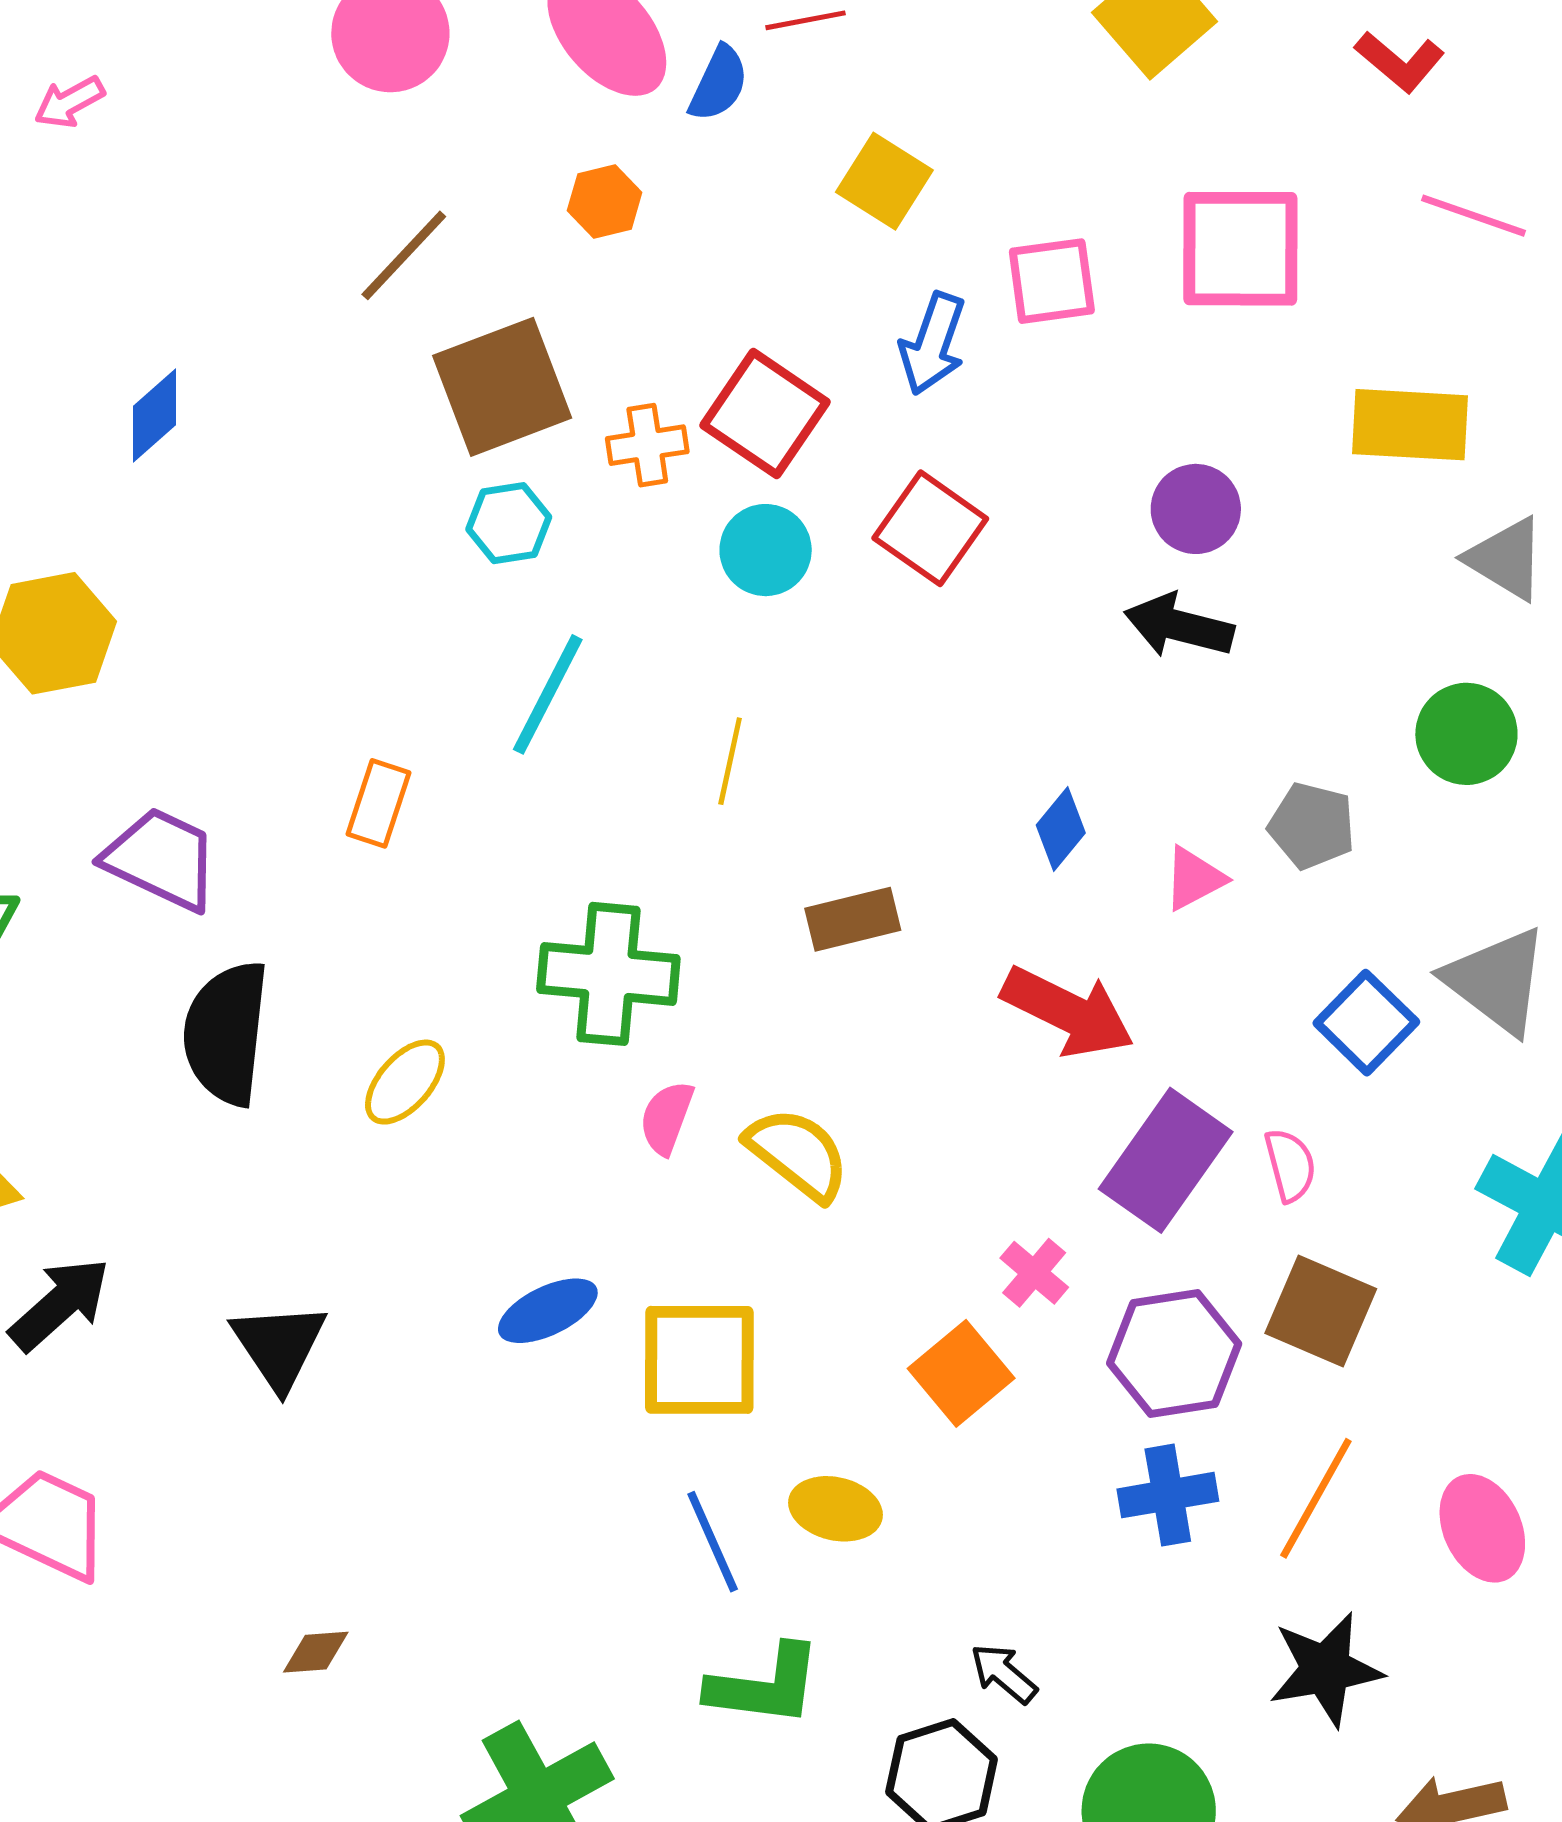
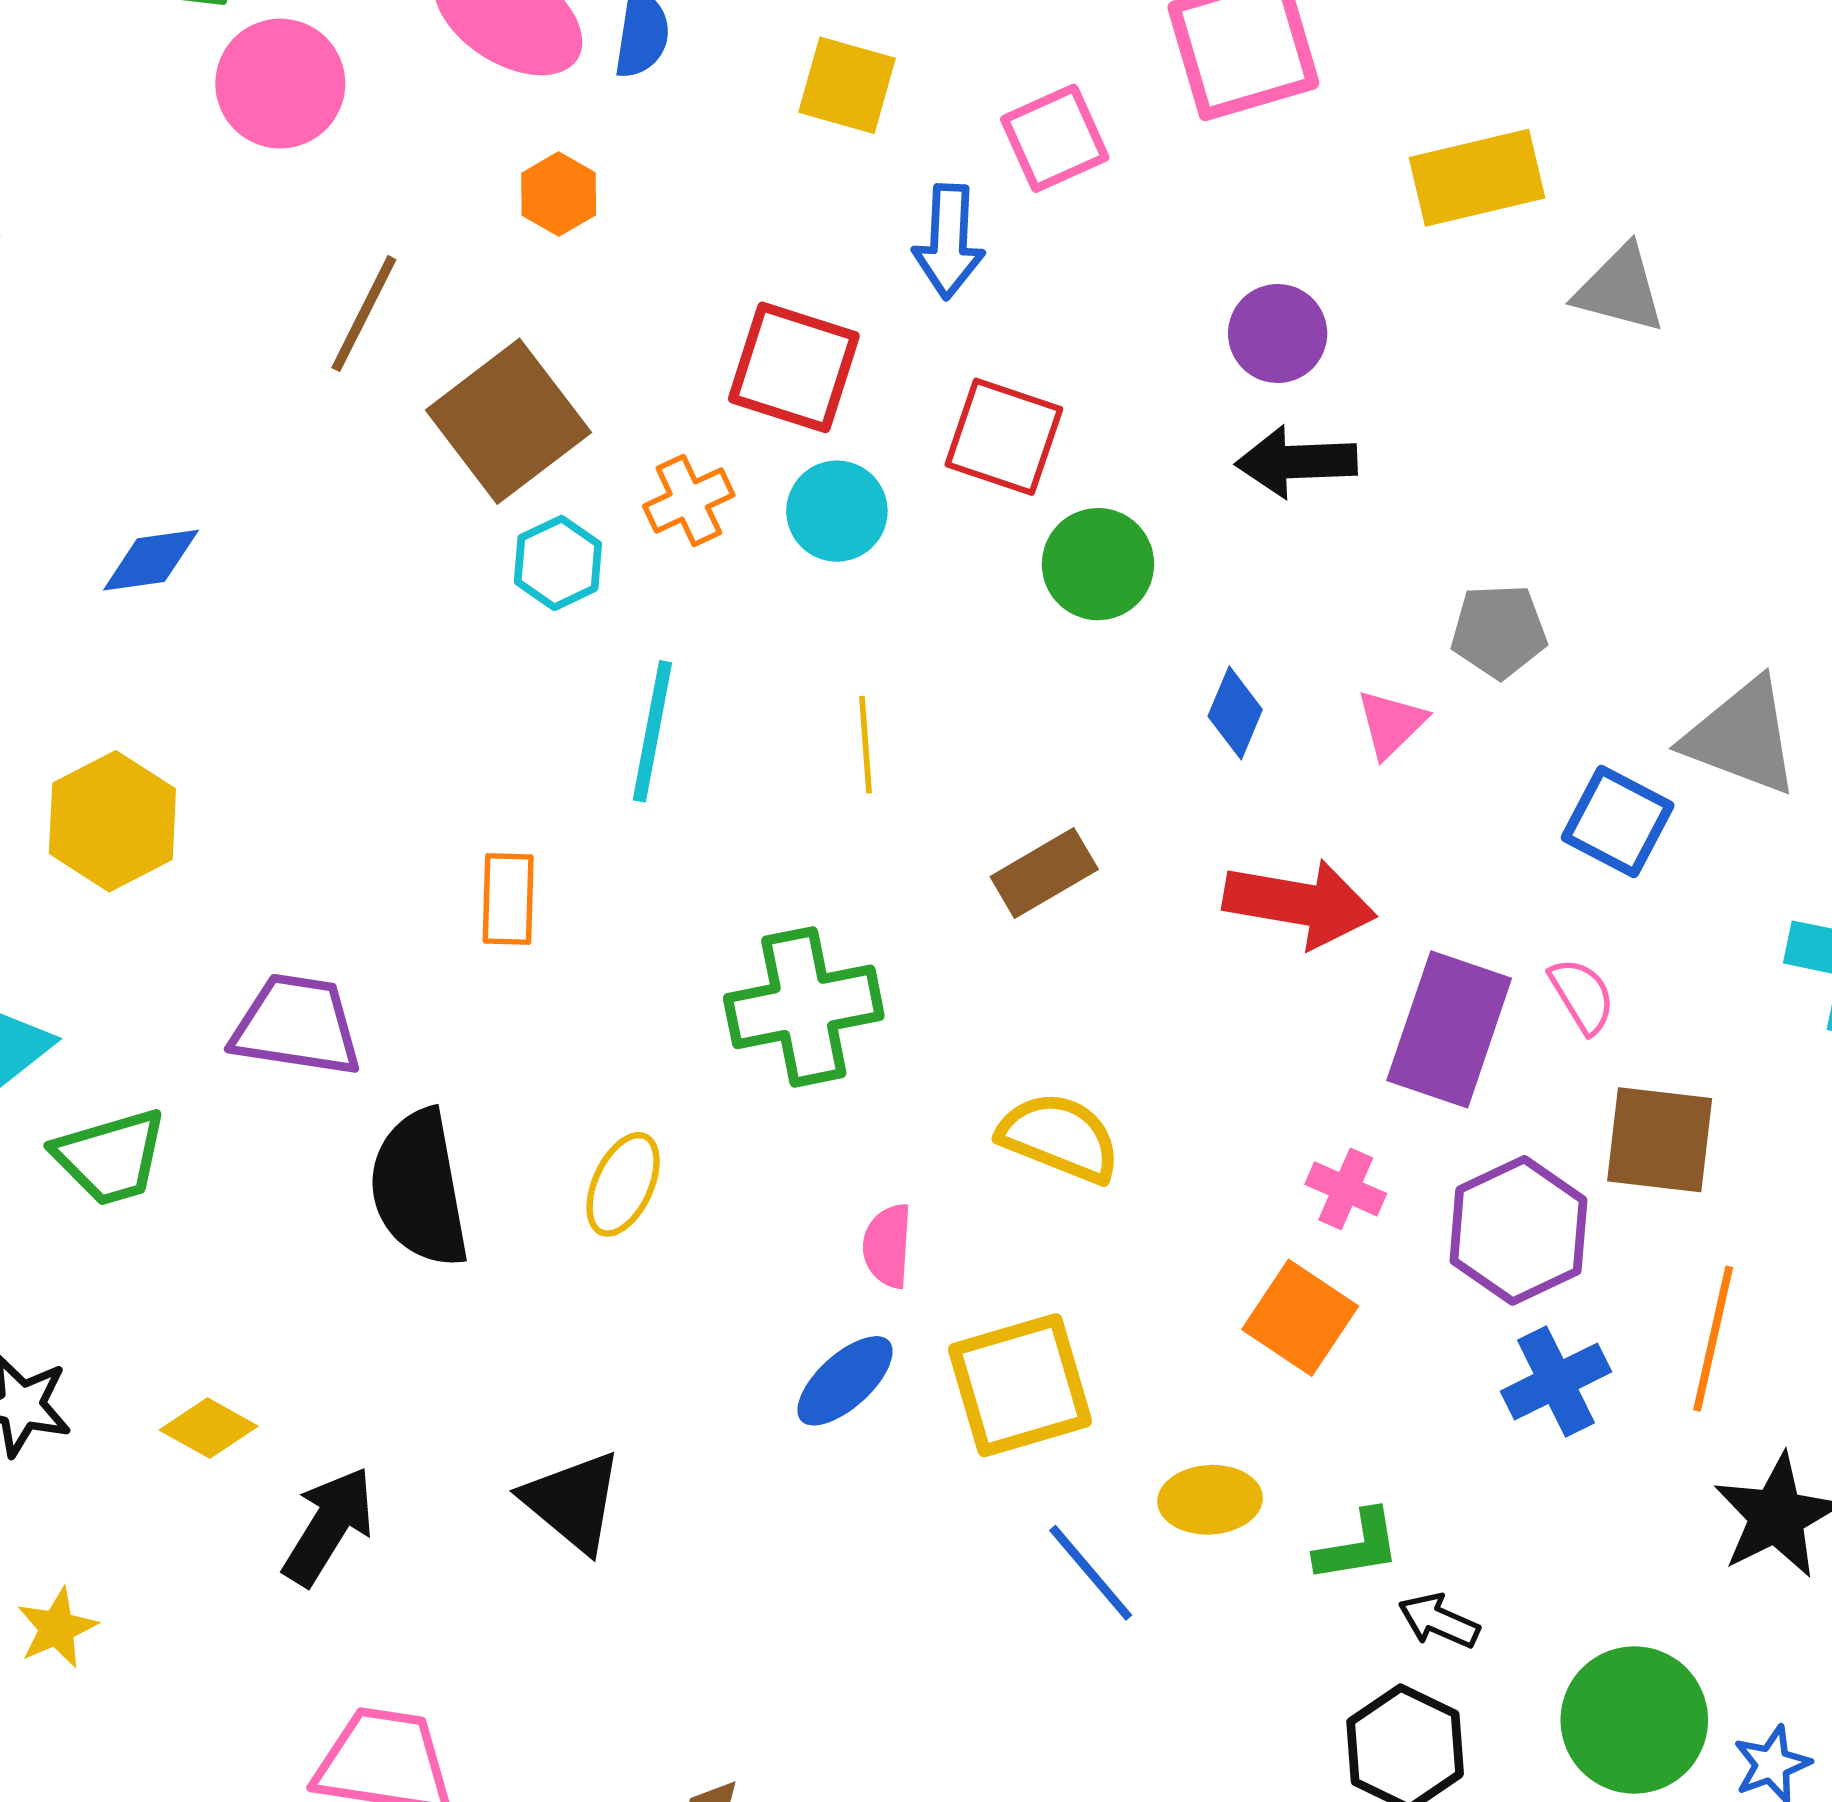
blue diamond: (154, 415) -> (151, 560), turned 50
orange cross: (647, 445) -> (689, 500), moved
green circle: (1466, 734) -> (1098, 564), moved
pink semicircle: (667, 1118) -> (888, 1246), moved
green L-shape: (765, 1685) -> (1358, 1546), moved, size x0.7

